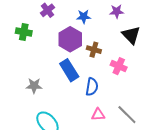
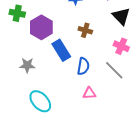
purple hexagon: (70, 39) -> (41, 27), moved
pink cross: (119, 66) -> (121, 46), moved
gray line: (127, 115) -> (114, 70), moved

